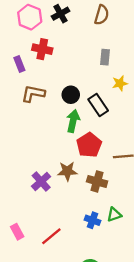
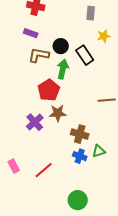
purple rectangle: (19, 64) -> (31, 33), moved, turned -48
brown L-shape: (33, 94) -> (39, 55), moved
red pentagon: (89, 145) -> (49, 90), moved
brown cross: (97, 181) -> (80, 134), moved

